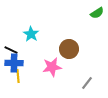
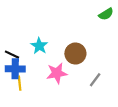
cyan star: (31, 34) -> (39, 46), moved
gray line: (87, 83) -> (95, 80), moved

